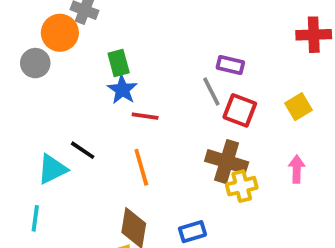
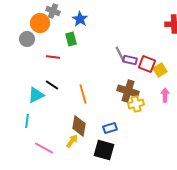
purple rectangle: (230, 65) -> (130, 60), moved
blue star: (122, 90) -> (80, 19), moved
yellow square: (299, 107) -> (160, 70), moved
red square: (240, 110) -> (147, 64), moved
red line: (145, 116) -> (53, 57), moved

